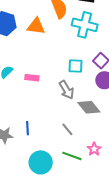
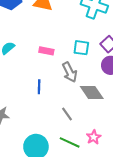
pink rectangle: (32, 78) -> (46, 51), moved
blue line: (28, 128) -> (39, 87), moved

